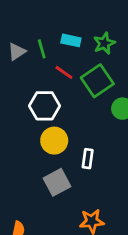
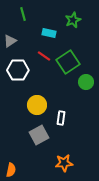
green star: (104, 43) -> (73, 20), moved
green line: (42, 49) -> (23, 14), moved
white hexagon: (44, 106) -> (18, 70), moved

